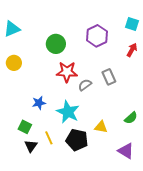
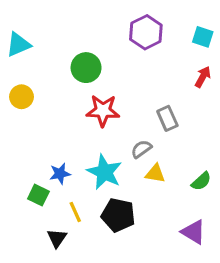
purple hexagon: (97, 36) -> (146, 32), moved
gray semicircle: (85, 85) -> (141, 149), moved
blue star: (39, 103) -> (60, 174), moved
yellow triangle: (101, 127) -> (155, 174), moved
black triangle: (31, 146) -> (57, 238), moved

